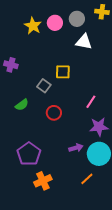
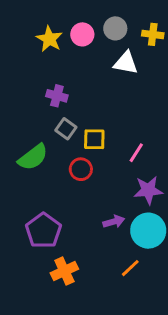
yellow cross: (102, 12) -> (153, 34), moved
purple cross: (11, 65) -> (57, 96), moved
yellow square: (63, 72) -> (94, 139), moved
green semicircle: (22, 105) -> (33, 157), size x1.5

